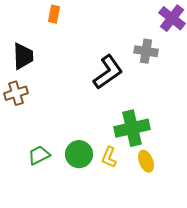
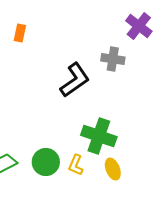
orange rectangle: (54, 14) -> (20, 33), moved
green cross: (132, 128) -> (99, 136), turned 32

